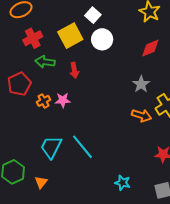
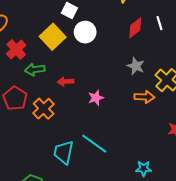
red arrow: (74, 70) -> (65, 82), moved, turned 112
pink star: (63, 100) -> (96, 98), moved
orange cross: (44, 101) -> (44, 109), size x1.5

